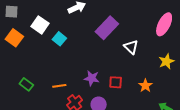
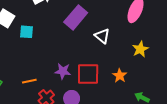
cyan square: (59, 39) -> (27, 32), turned -32
red square: (116, 82) -> (88, 74), size x1.6

